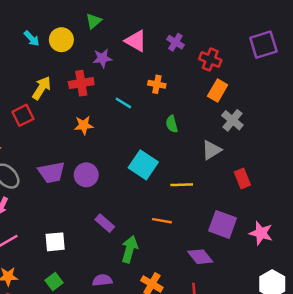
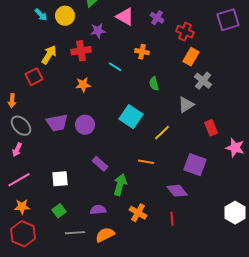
yellow line: (182, 185) -> (162, 133), turned -42
pink star: (261, 233) -> (235, 148), moved

